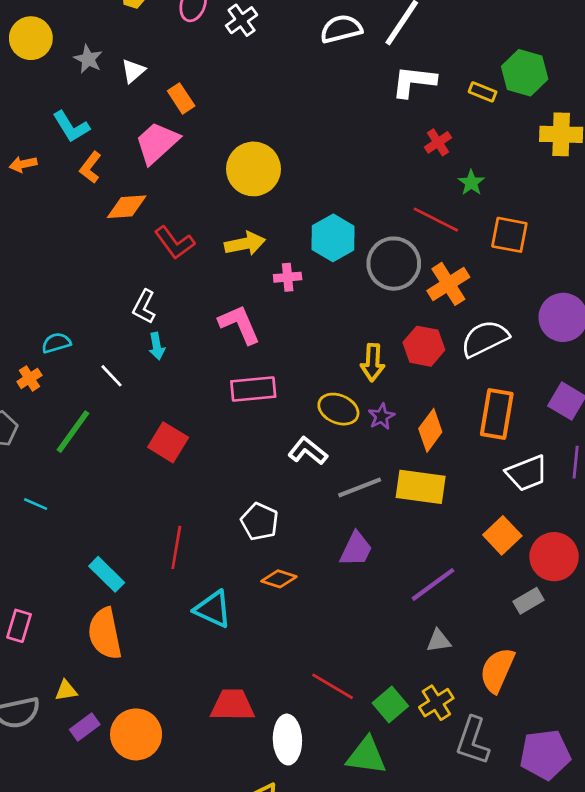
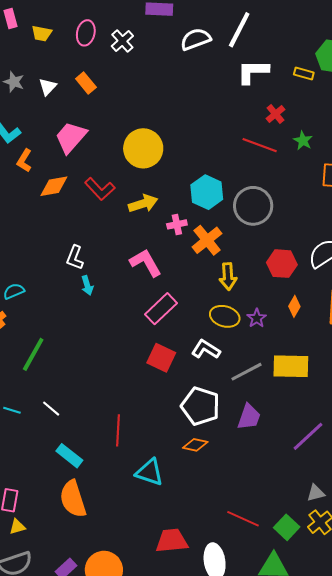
orange rectangle: (181, 98) -> (86, 83), moved
red line: (436, 220) -> (260, 145), moved
red L-shape: (174, 243) -> (100, 189), moved
orange cross: (448, 284) -> (207, 240), moved
yellow arrow: (373, 362) -> (228, 276), moved
white line: (112, 376) -> (51, 409), moved
pink rectangle: (253, 389) -> (161, 309), turned -32
orange diamond: (430, 430) -> (294, 306), moved, size x0.7
red square: (168, 442) -> (161, 358), moved
white pentagon: (260, 522) -> (200, 406), moved, size x1.4
gray triangle: (439, 641) -> (316, 493), moved
yellow triangle: (66, 691) -> (17, 527), moved

